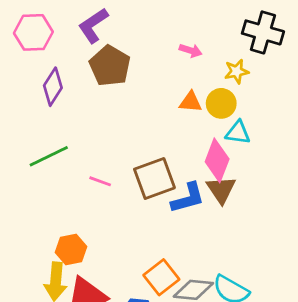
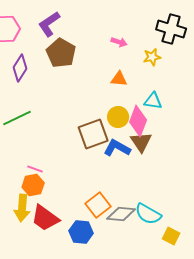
yellow circle: (221, 103) -> (118, 117), moved
pink line: (100, 181) -> (35, 169), moved
blue L-shape: (188, 198) -> (117, 148), turned -136

